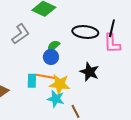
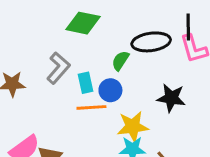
green semicircle: (53, 46) -> (120, 61), moved
orange line: (46, 76) -> (91, 107), moved
cyan rectangle: (32, 81) -> (86, 83), moved

